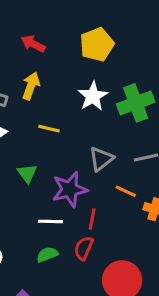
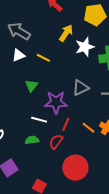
yellow arrow: (31, 86) -> (66, 33), moved
yellow line: (49, 129) -> (43, 58), moved
orange line: (126, 191) -> (89, 128), moved

